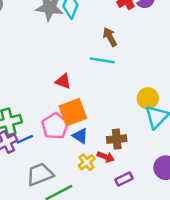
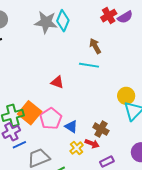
orange square: (73, 112) -> (30, 113), moved, turned -30
blue line: (25, 139) -> (19, 145), moved
brown cross: (117, 139) -> (101, 129), turned 35

